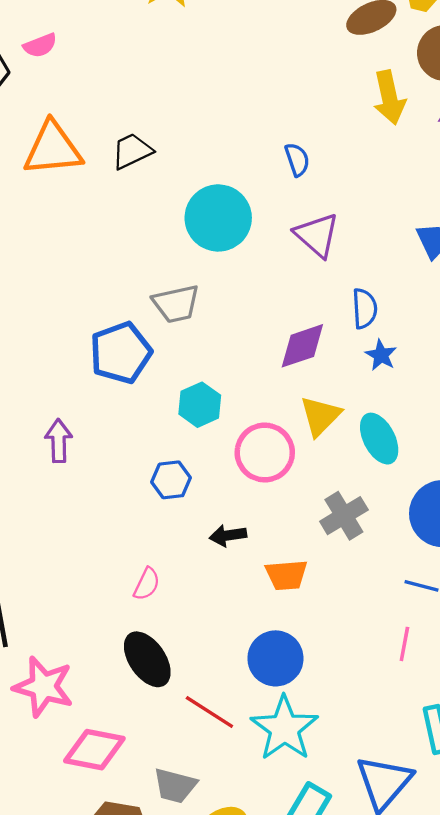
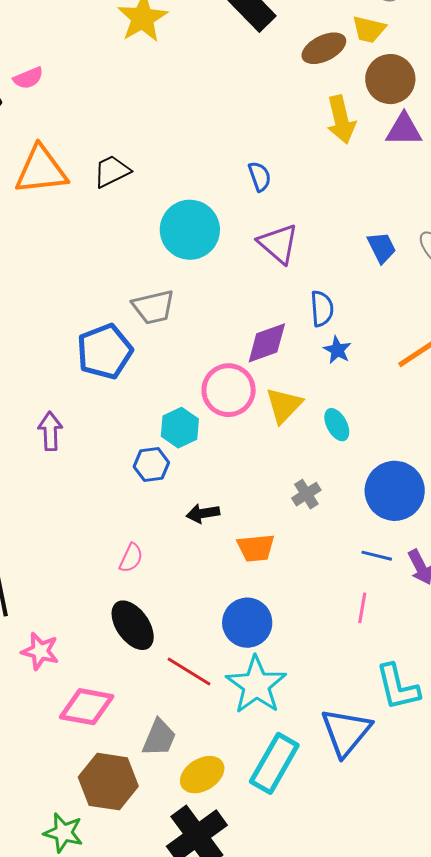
cyan hexagon: (200, 405) -> (180, 428), moved
cyan ellipse: (379, 439) -> (337, 425), size x0.7
pink circle: (265, 453) -> (229, 390), moved
gray cross: (344, 516) -> (306, 494), size x0.7
pink star: (43, 687) -> (40, 651), size x0.7
gray trapezoid: (175, 786) -> (159, 738), turned -81

